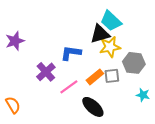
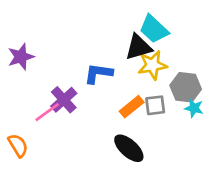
pink line: (69, 87) -> (47, 112), moved
cyan star: (143, 95) -> (194, 108), moved

